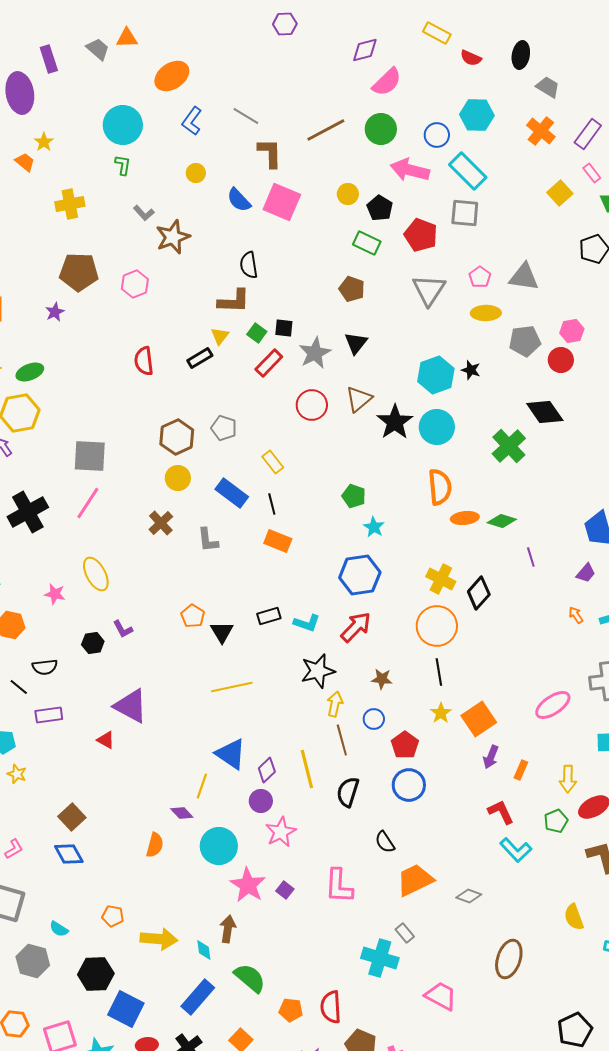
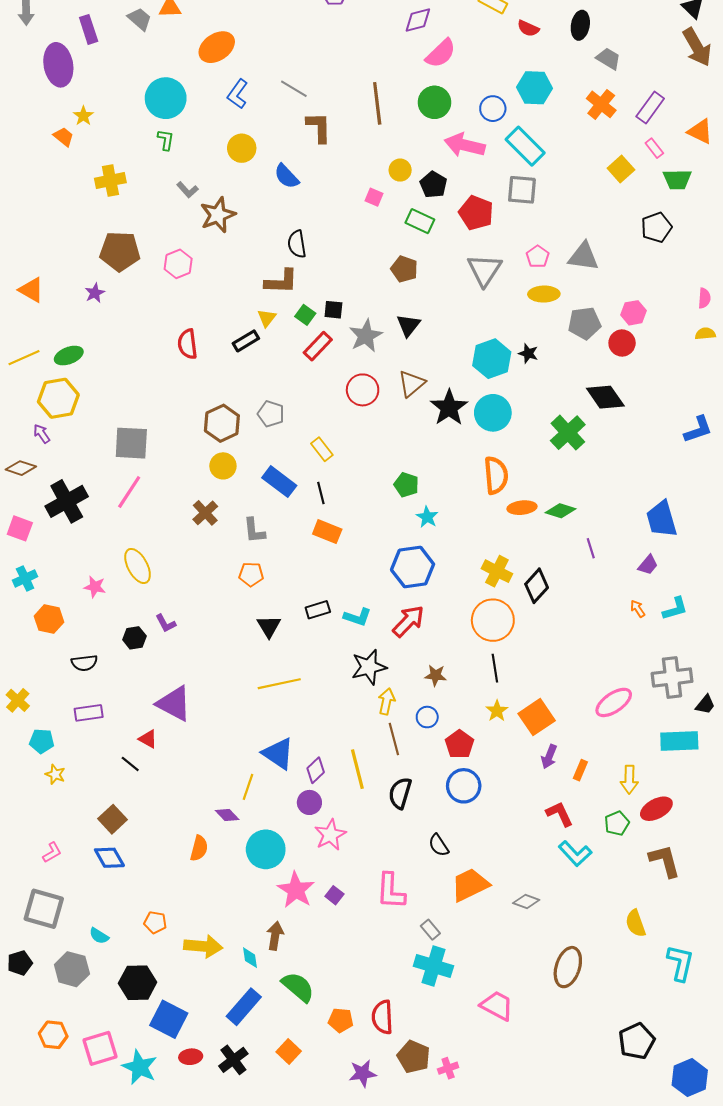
brown line: (326, 130) -> (377, 103), turned -69
yellow circle: (196, 173) -> (242, 148), size x1.4
pink square: (282, 202) -> (374, 197), moved, size x0.5
orange pentagon: (193, 616) -> (251, 574), moved, turned -30
black line: (19, 687) -> (130, 764), moved
gray rectangle: (405, 933) -> (430, 930), moved

